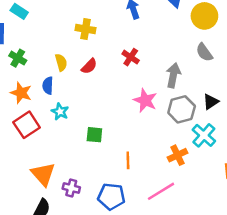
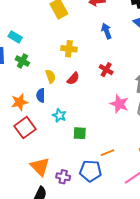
green cross: (18, 58) -> (22, 61), moved
orange star: (21, 93) -> (19, 102), turned -30
cyan star: (60, 112) -> (59, 115), moved
orange line: (128, 160) -> (108, 153), turned 72
blue pentagon: (111, 197) -> (90, 171), moved

